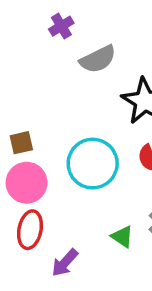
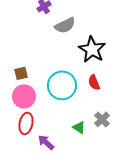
purple arrow: (65, 263) -> (46, 142), turned 90

